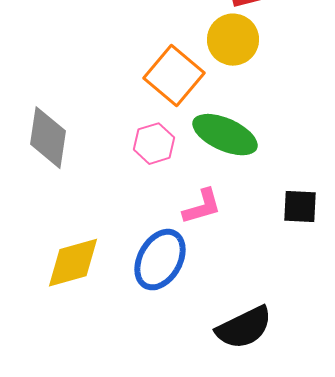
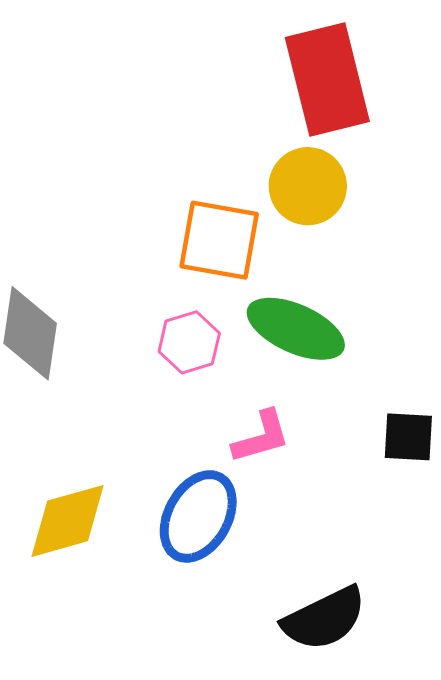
orange square: (174, 76) -> (219, 240), turned -30

